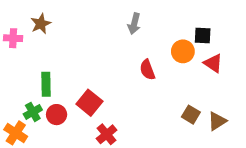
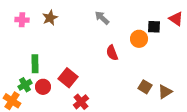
brown star: (41, 24) -> (50, 18), moved
gray arrow: (134, 24) -> (102, 18), turned 119
pink cross: (13, 38) -> (22, 20), moved
red triangle: (213, 63) -> (176, 19), moved

